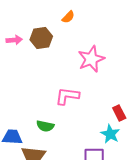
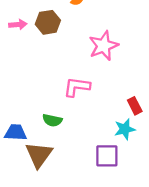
cyan star: (110, 134) -> (125, 129), turned 30

